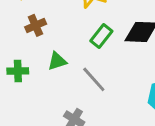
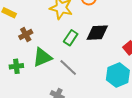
green triangle: (57, 61) -> (42, 57), size x1.5

